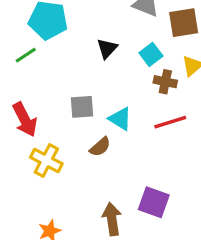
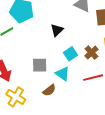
cyan square: (151, 54) -> (70, 54), moved
brown cross: (165, 82) -> (91, 53), turned 32

